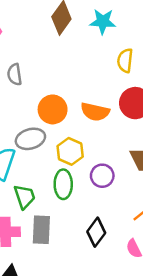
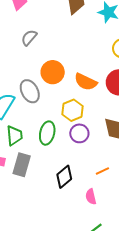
gray semicircle: (15, 74) -> (29, 38), turned 36
gray ellipse: (30, 139) -> (30, 91), turned 65
yellow hexagon: (70, 151) -> (73, 110), moved

